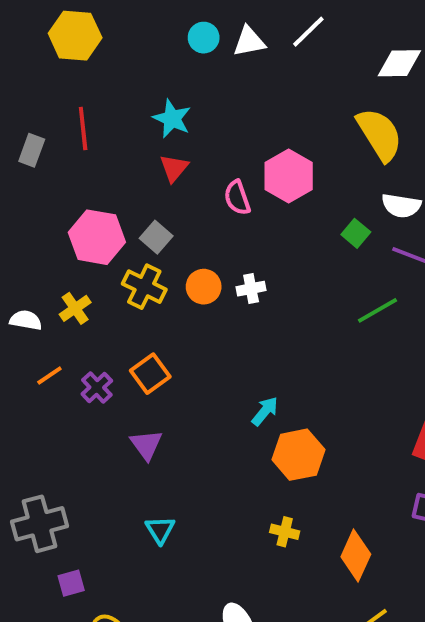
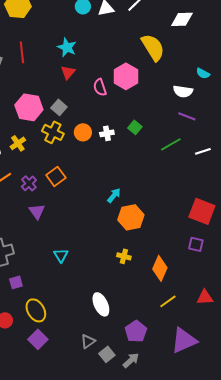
yellow semicircle: (380, 134) -> (153, 47), moved
green square: (356, 233) -> (135, 127), moved
purple triangle: (146, 445) -> (37, 211), moved

